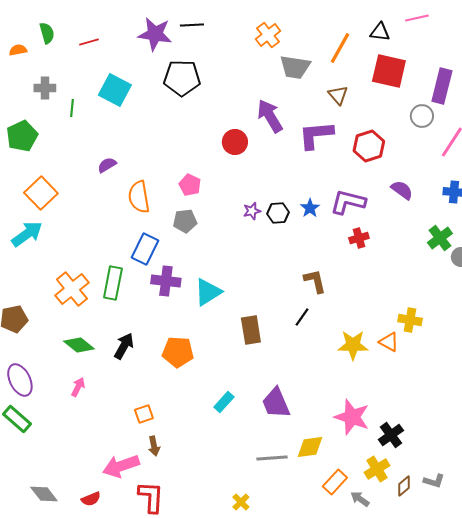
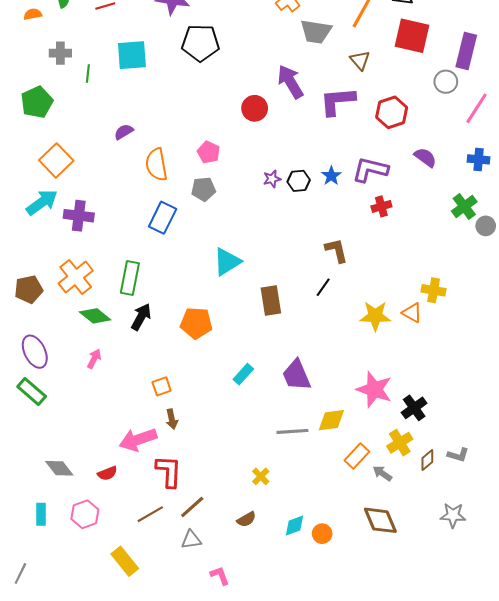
cyan square: (115, 90) -> (132, 55), turned -32
purple cross: (166, 281) -> (79, 216), moved
green rectangle: (113, 283) -> (130, 278), moved
orange cross: (72, 289) -> (76, 277), moved

